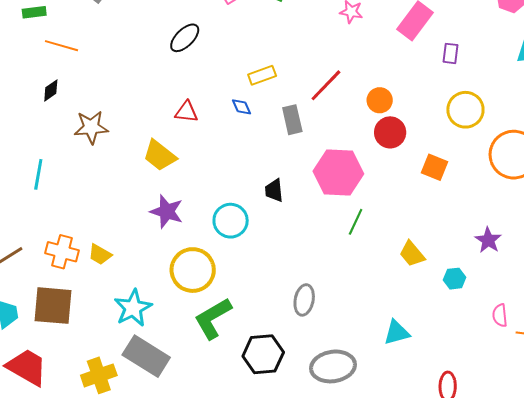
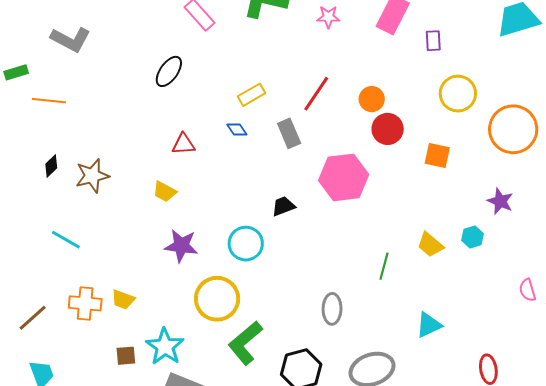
black diamond: (51, 91) -> (51, 166), moved
yellow trapezoid: (160, 155) -> (165, 192), size x0.7
cyan line: (38, 174) -> (66, 240), moved, turned -60
black trapezoid: (274, 190) -> (283, 206), turned 85
green line: (356, 222) -> (384, 266), moved
purple star: (488, 240) -> (500, 201), moved
cyan hexagon: (455, 279) -> (473, 237), moved
brown square: (53, 306) -> (126, 356), moved, size x0.5

